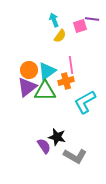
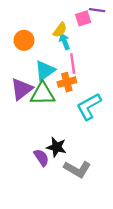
cyan arrow: (54, 20) -> (65, 42), moved
orange circle: (29, 70) -> (24, 40), moved

